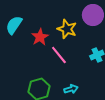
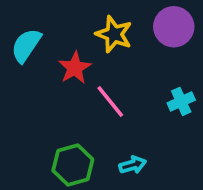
yellow star: (67, 29) -> (114, 34), moved

